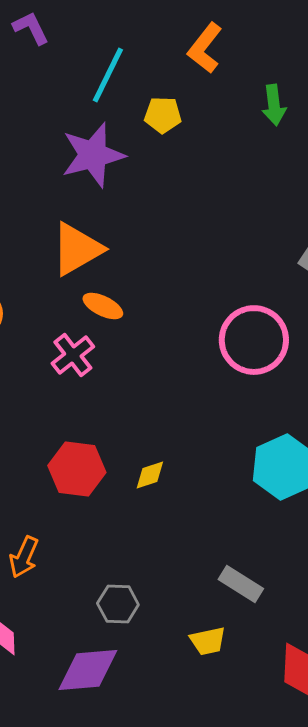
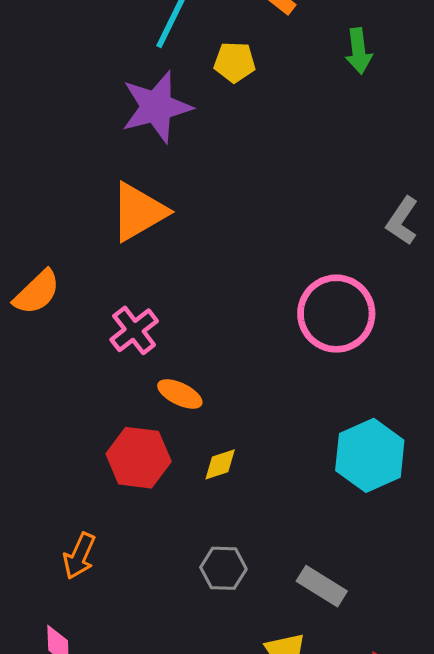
orange ellipse: (103, 306) -> (180, 394), moved
gray hexagon: (118, 604) -> (223, 568), moved

